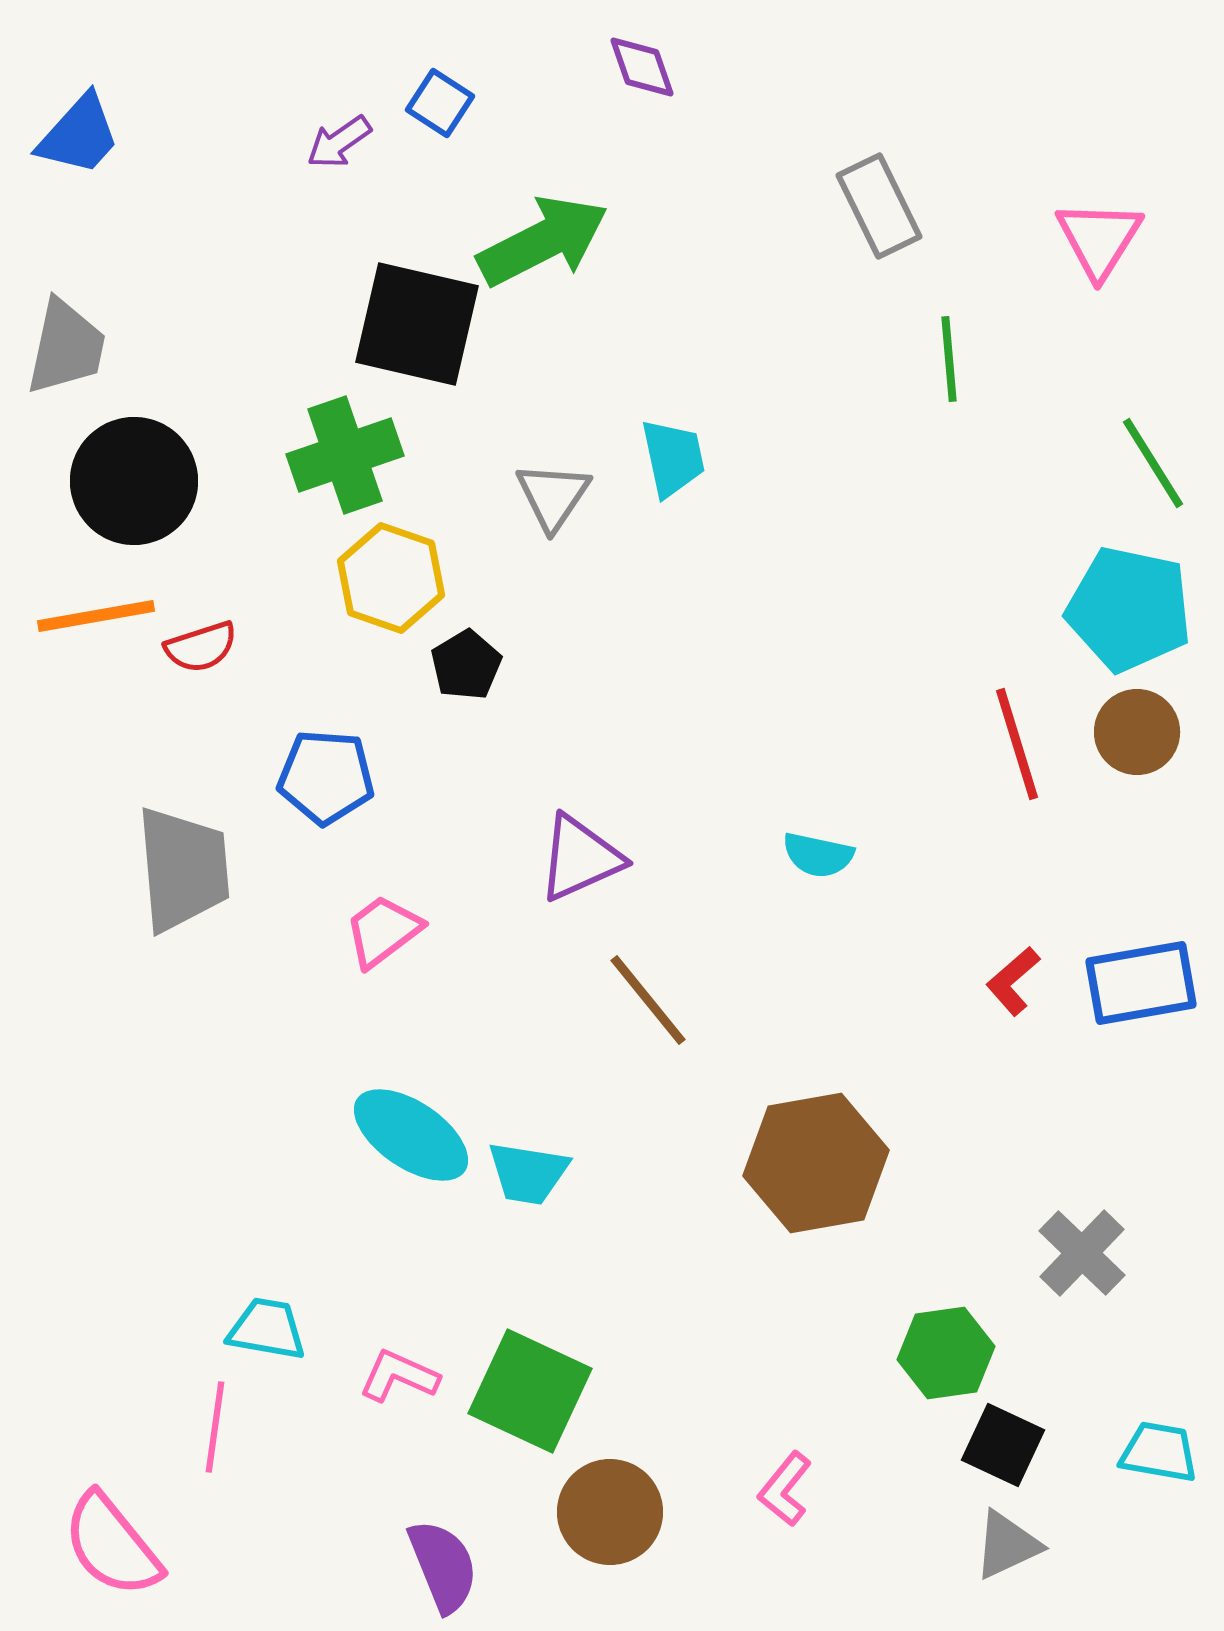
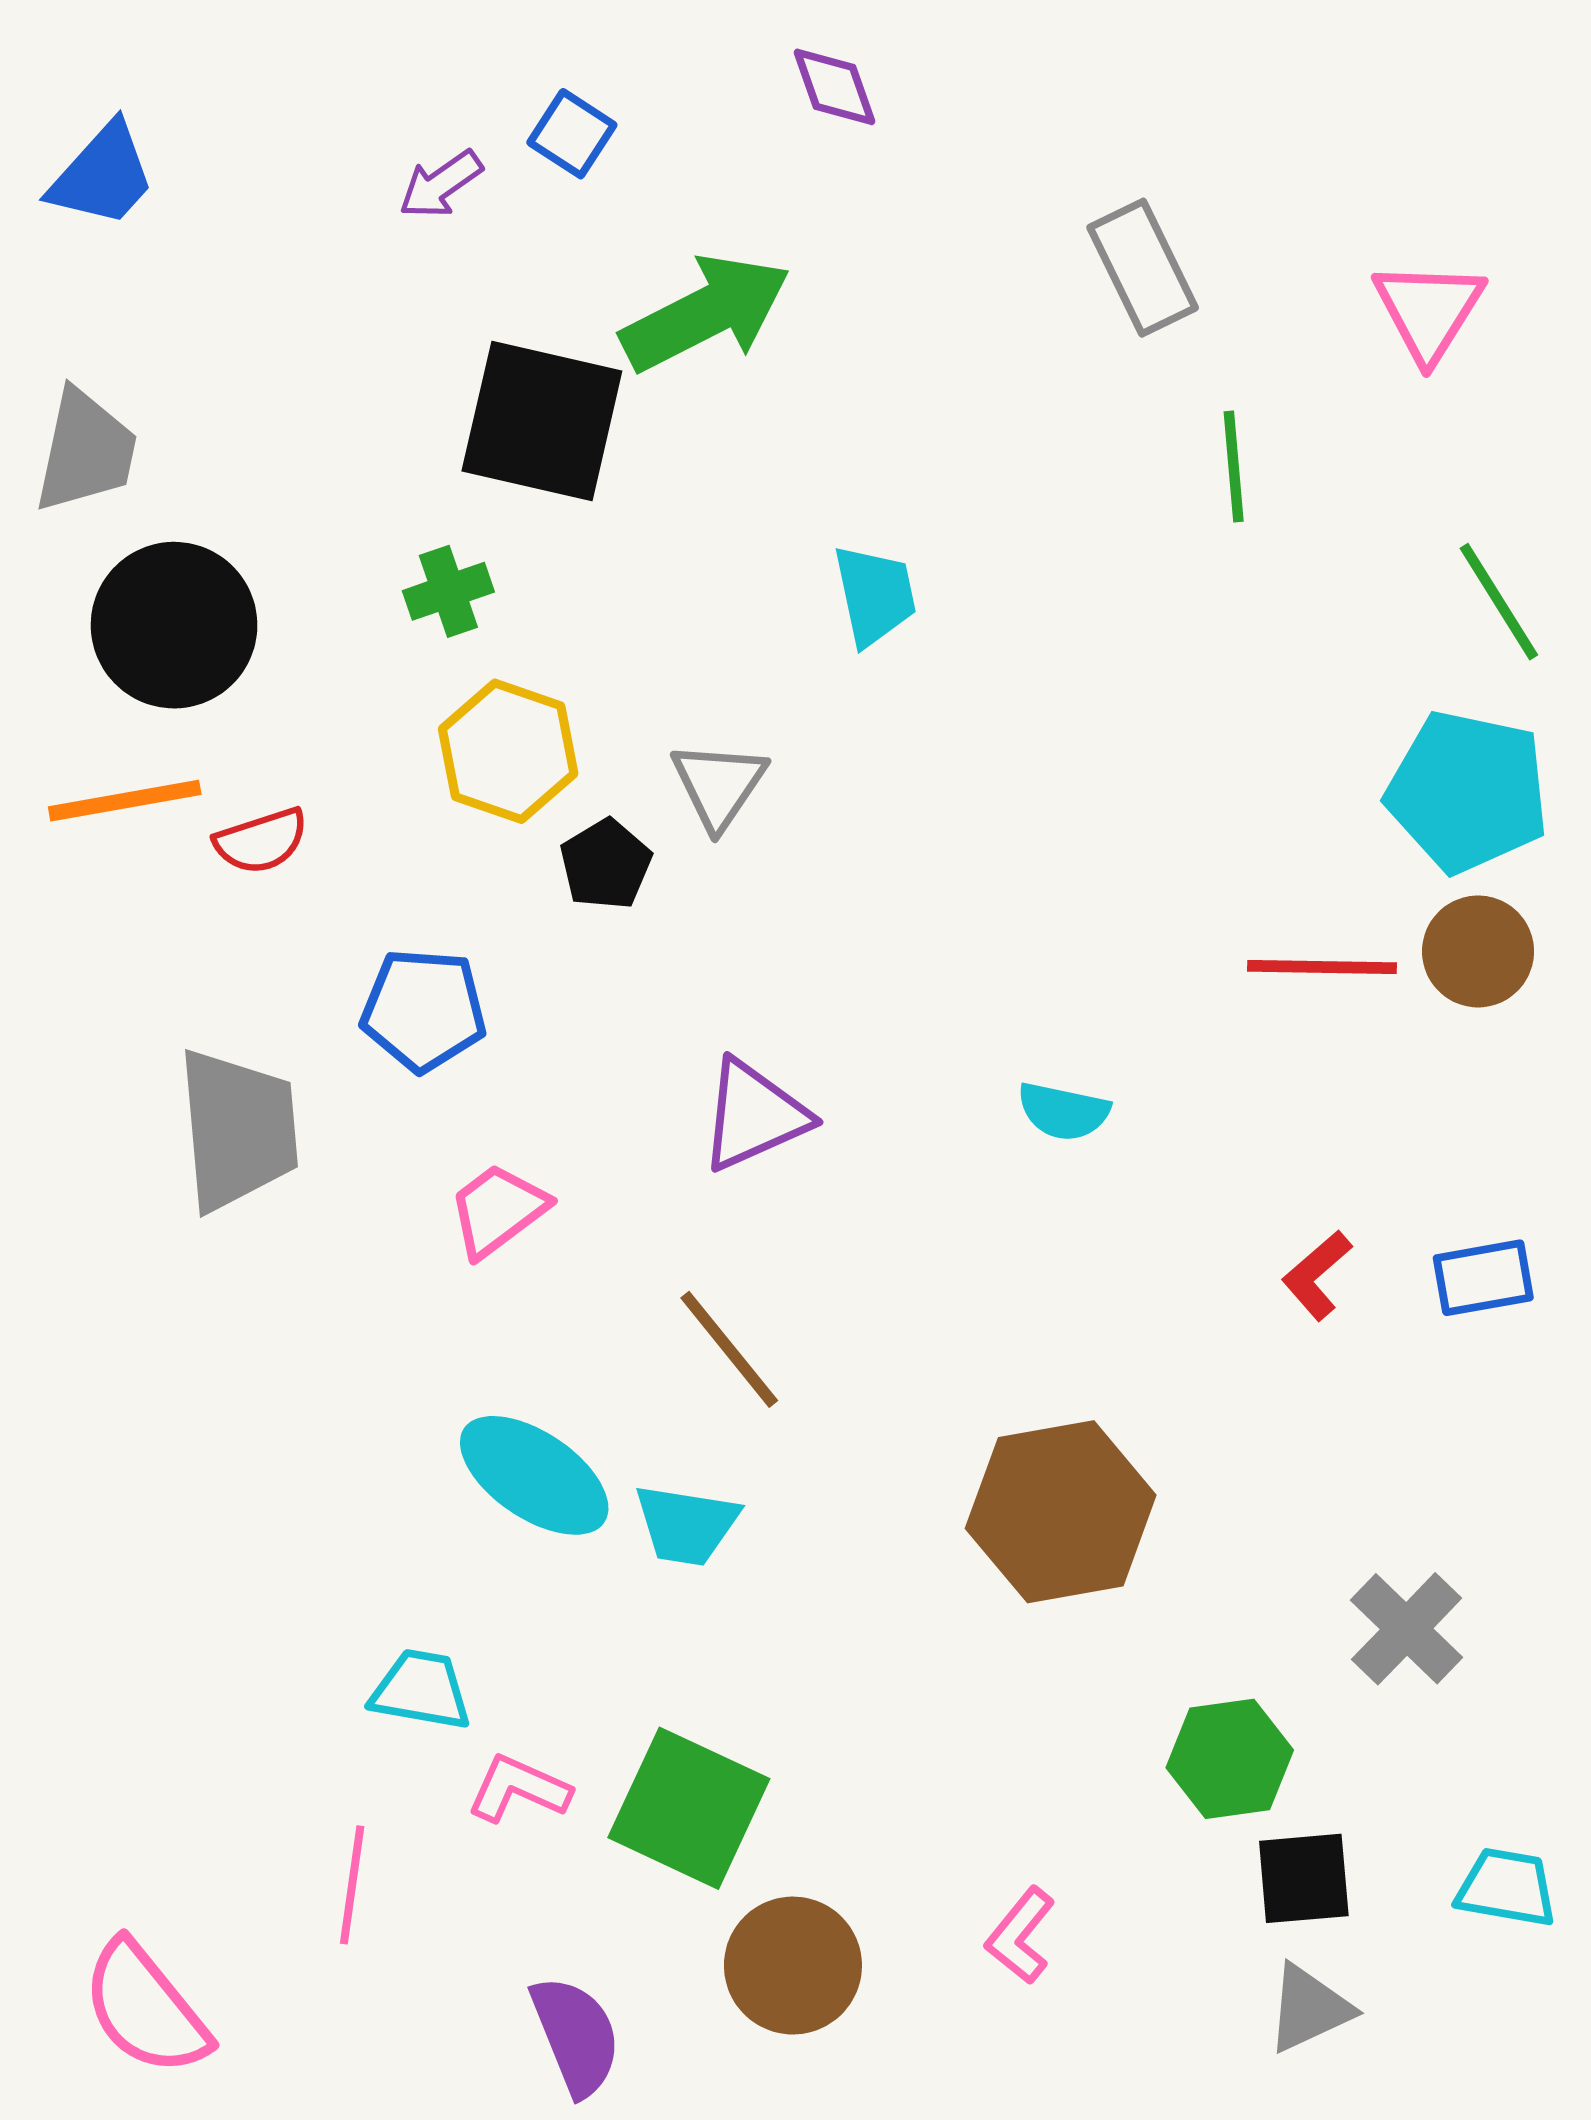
green cross: (345, 455) -> (448, 591), size x0.6
gray triangle: (553, 496) -> (719, 785), moved
red line: (1017, 744) -> (1322, 967), turned -72
blue rectangle: (1141, 983) -> (1483, 1278), size x0.7
brown line: (648, 1000) -> (729, 1349), moved
cyan trapezoid: (267, 1329) -> (421, 1690), moved
pink line: (215, 1427) -> (352, 1885), moved
black square: (1003, 1445) -> (1304, 1878), turned -30

